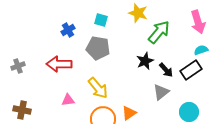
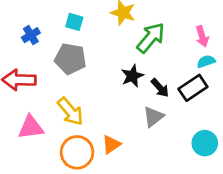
pink arrow: (198, 22) -> (202, 36), moved, size x0.7
pink triangle: (68, 100) -> (31, 127), size x1.5
cyan circle: (189, 112) -> (205, 143), moved

